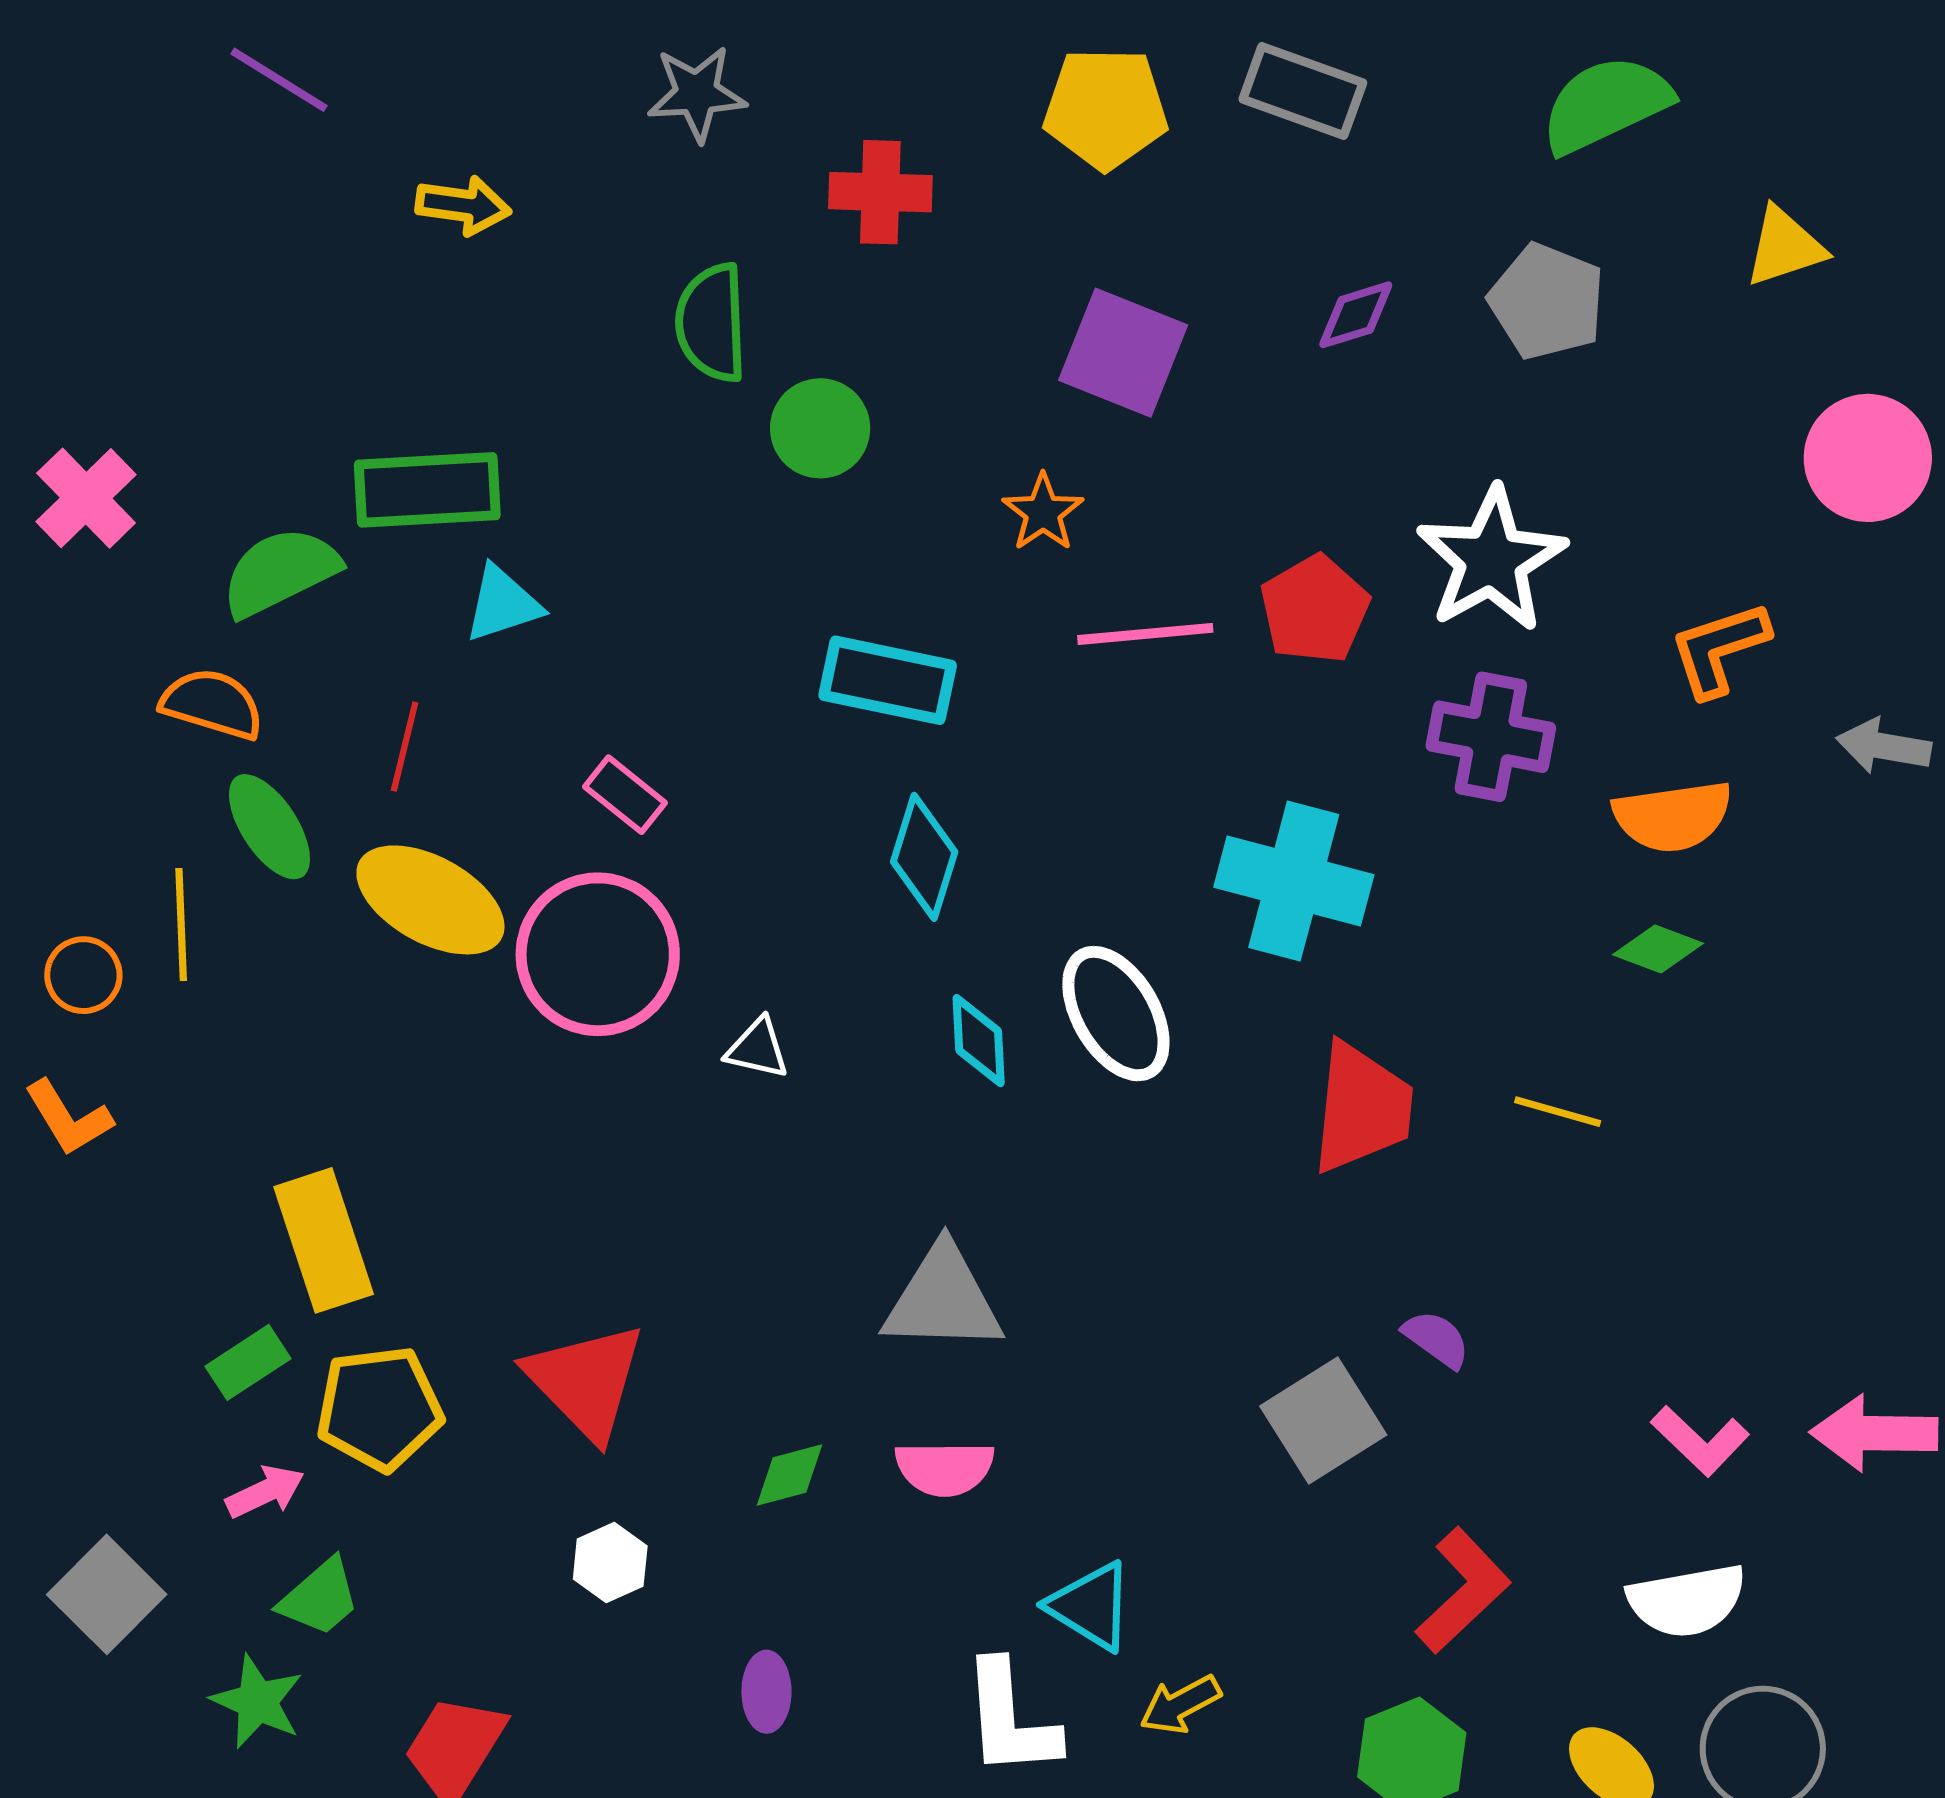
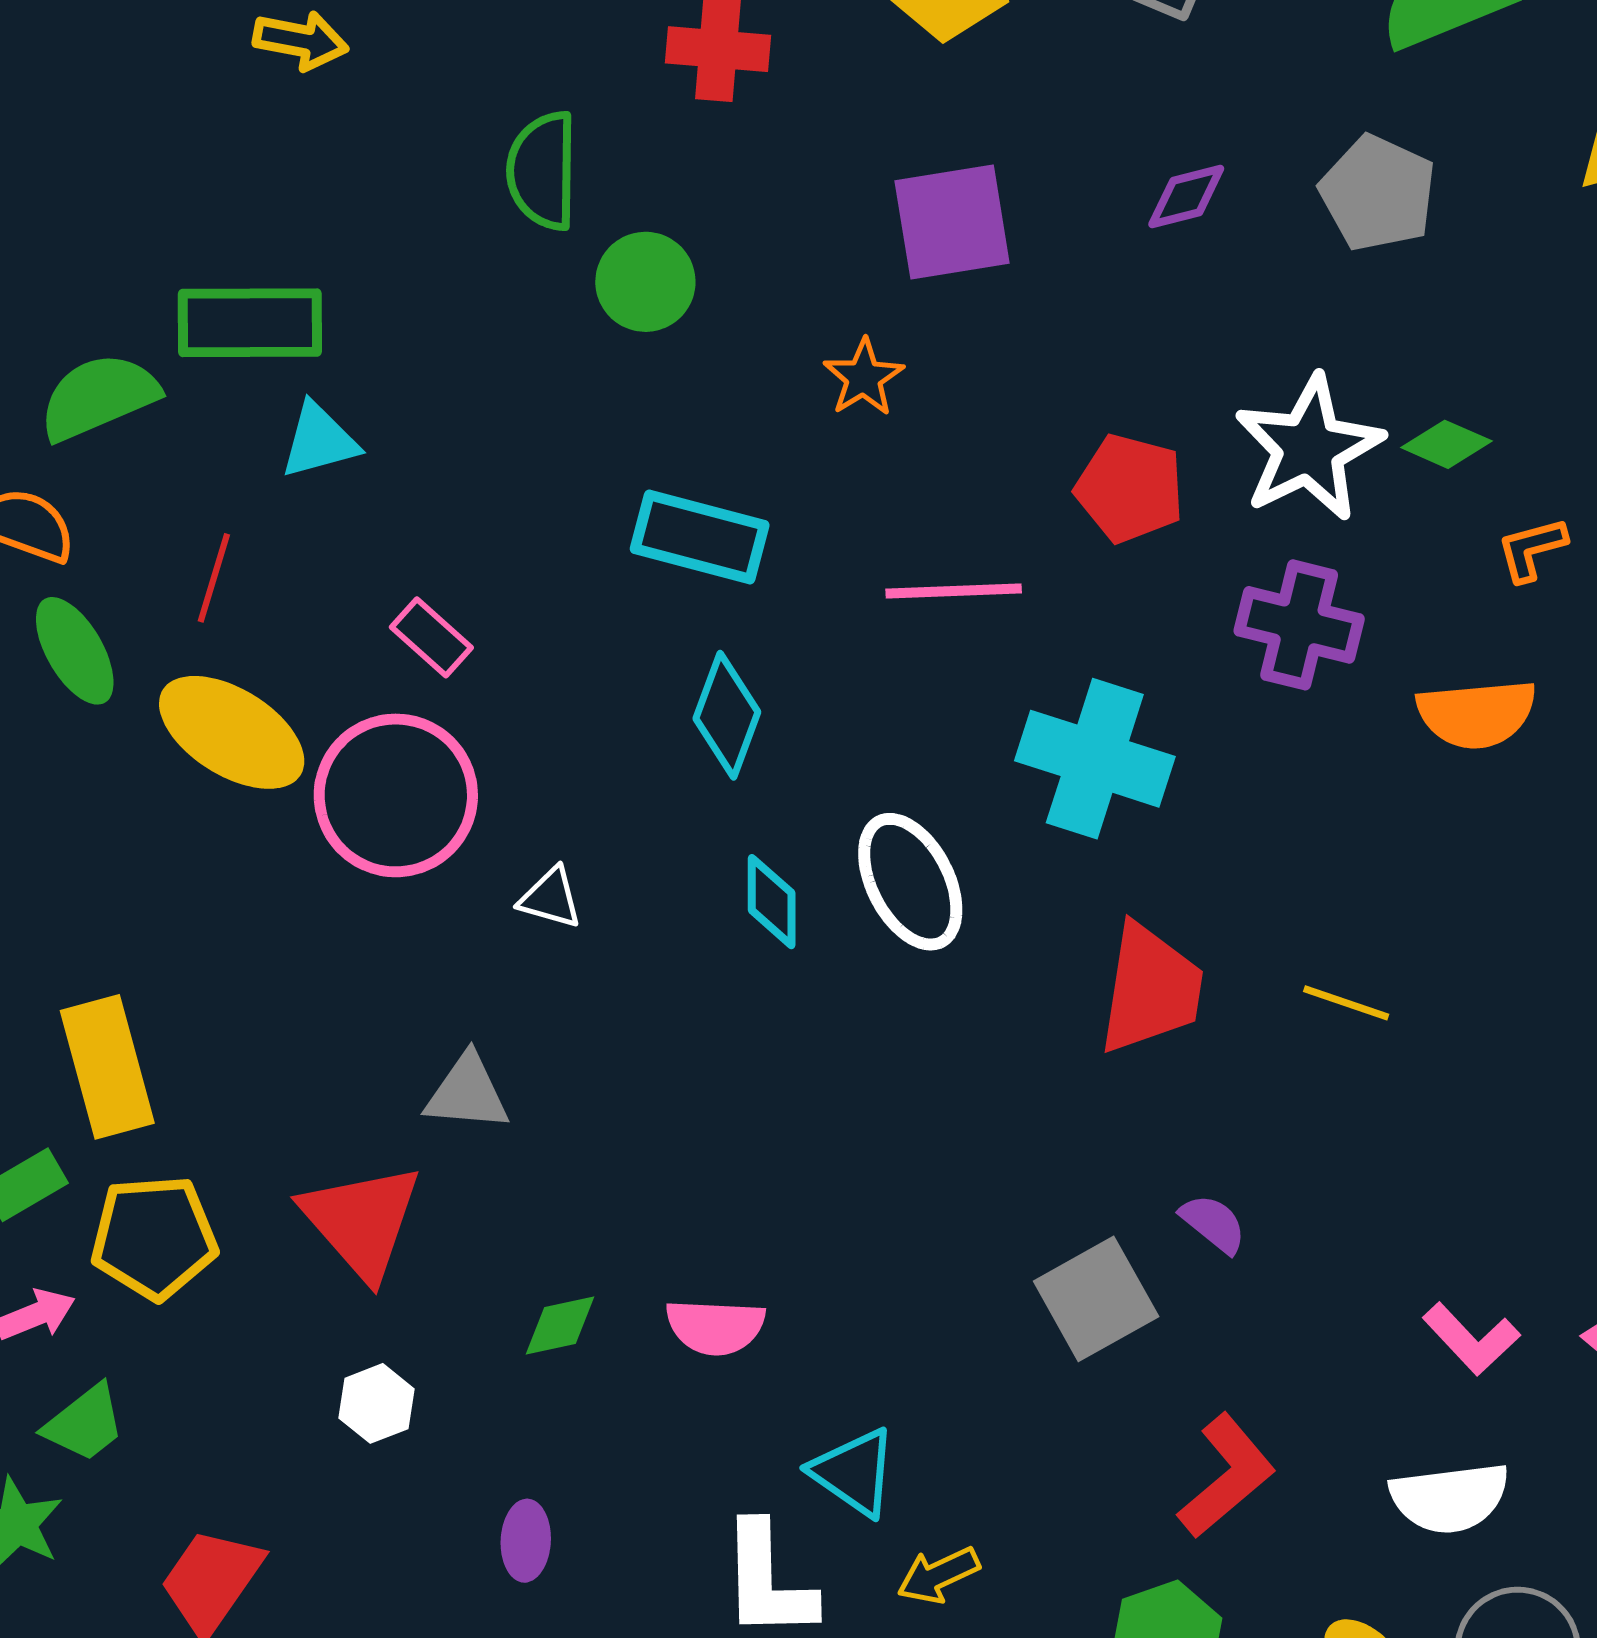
purple square: (1123, 353) -> (952, 222), turned -34
red pentagon: (1315, 609) -> (1130, 488), turned -30
pink line: (1145, 634) -> (954, 591), moved
orange L-shape: (1719, 649) -> (1532, 549), size x0.7
green diamond: (1658, 949) -> (1446, 444), moved
gray triangle: (943, 1299) -> (467, 1093), moved, size x0.7

